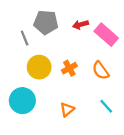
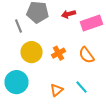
pink rectangle: (106, 35) -> (92, 23), turned -60
cyan line: (106, 106) -> (82, 87), moved

